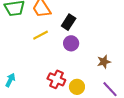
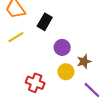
purple circle: (71, 43) -> (62, 47), moved
yellow circle: (77, 87) -> (66, 72), moved

